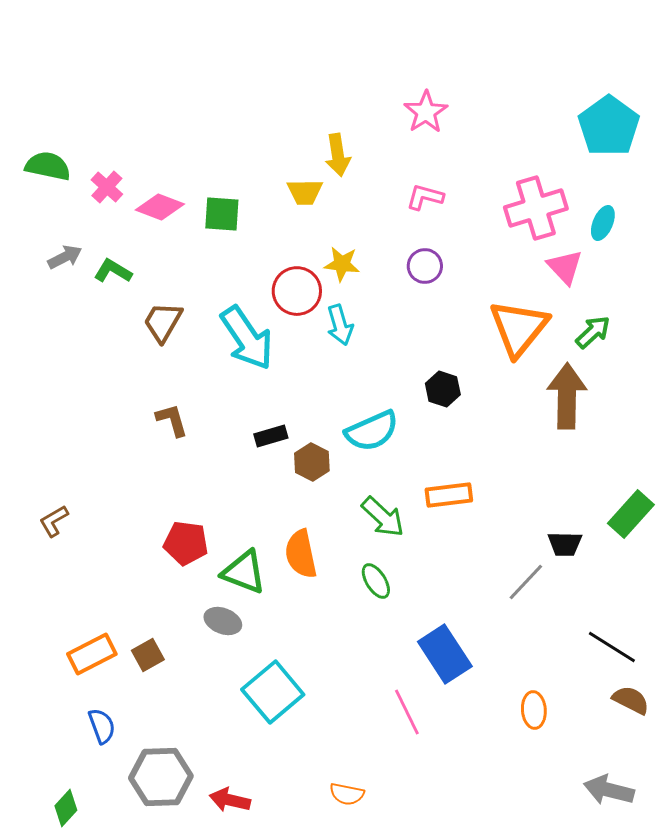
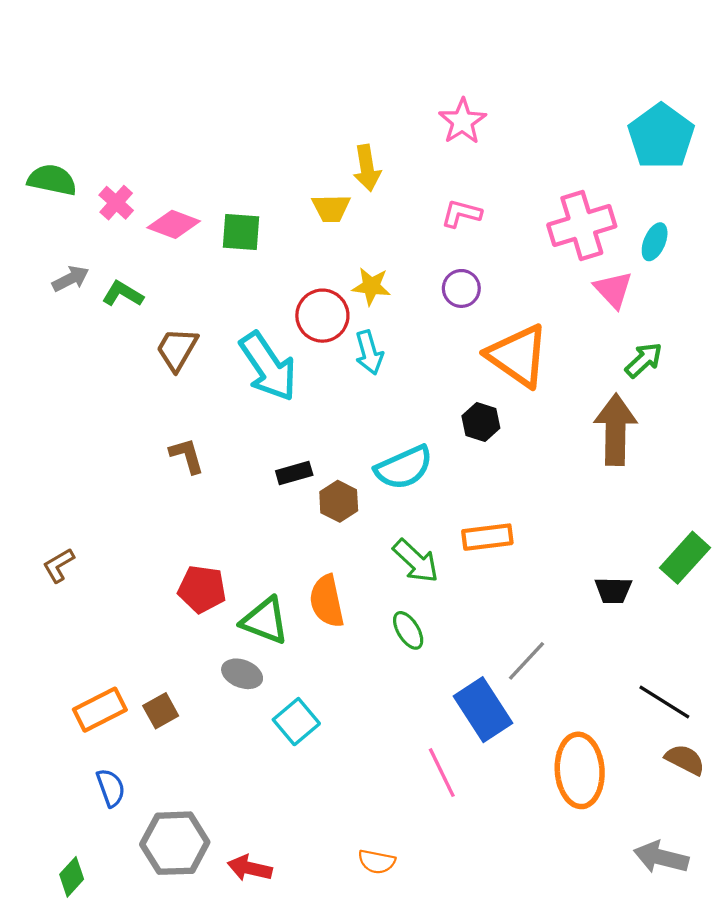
orange triangle: (519, 328) -> (518, 356), moved, turned -34
gray line: (526, 582) -> (526, 661), moved
cyan square: (273, 692) -> (296, 722), moved, size x0.7
orange ellipse: (534, 710) -> (580, 770), size x1.8

